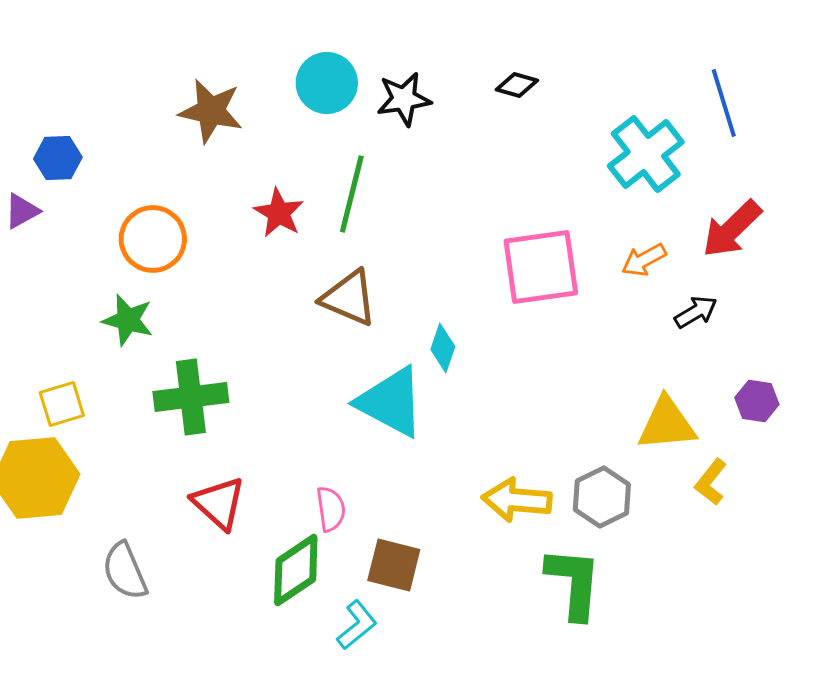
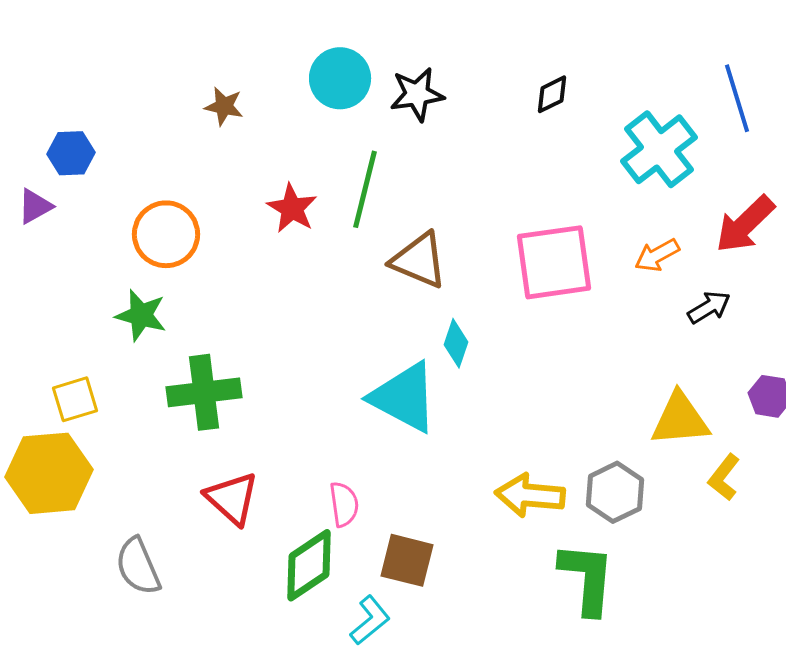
black diamond: (517, 85) -> (552, 94), moved, turned -42
brown star: (211, 111) -> (224, 106), size x0.6
brown triangle: (349, 298) -> (419, 260), moved

